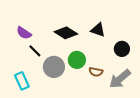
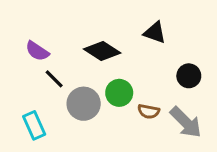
black triangle: (98, 30) -> (155, 32), moved
gray arrow: (120, 79) -> (186, 122), turned -95

